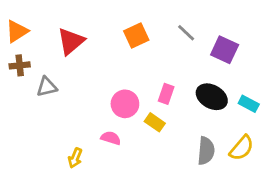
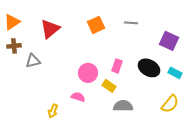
gray line: (186, 33) -> (131, 23), turned -40
purple square: (225, 50) -> (169, 41), moved
gray semicircle: (206, 151) -> (123, 106), moved, turned -96

